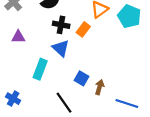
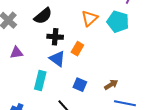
orange rectangle: (83, 29) -> (77, 49), moved
brown arrow: (99, 87) -> (111, 85), moved, turned 48

